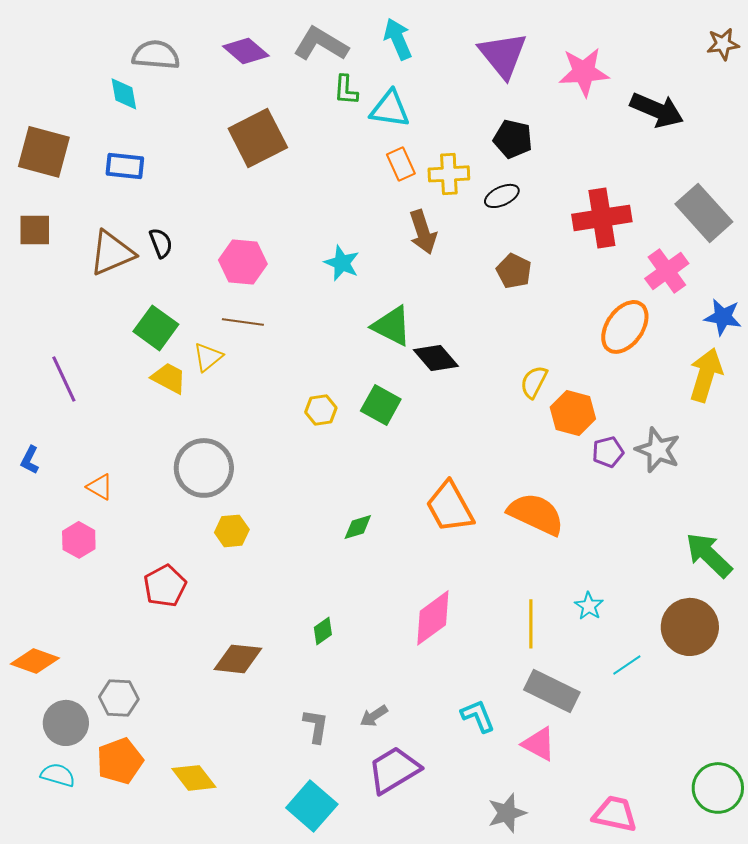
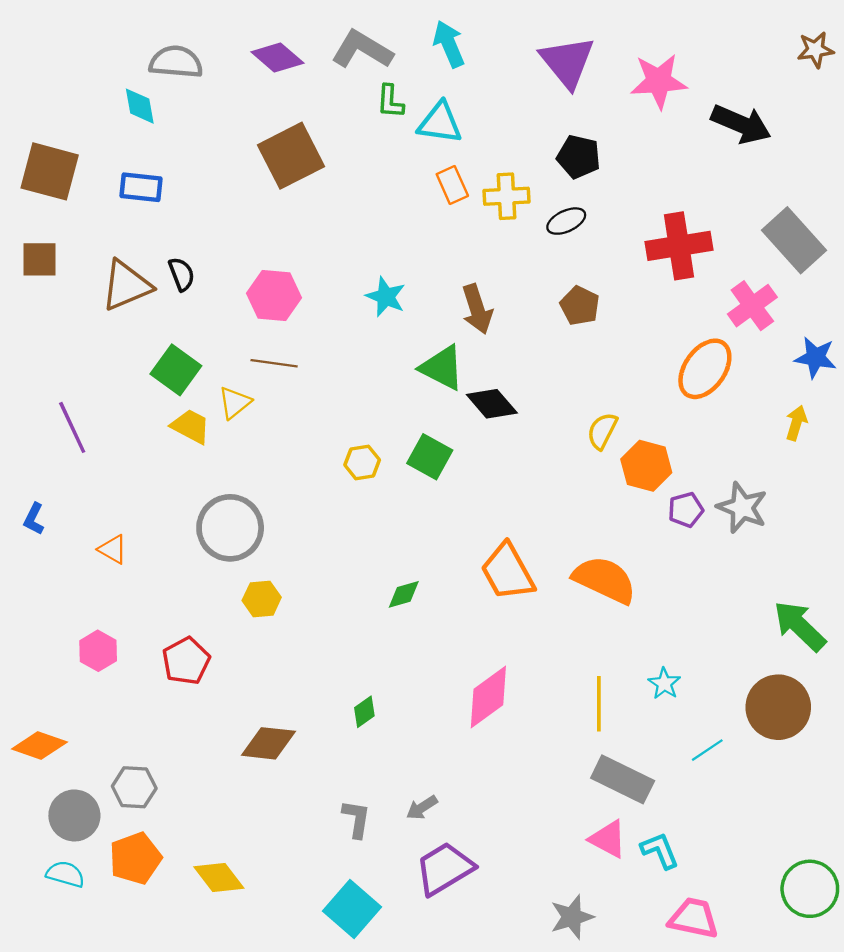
brown arrow: (423, 232) -> (477, 309), moved
yellow arrow: (706, 375) -> (796, 423), size x0.6
pink hexagon: (79, 540) -> (98, 651), moved
cyan L-shape: (478, 716) -> (660, 850), moved

